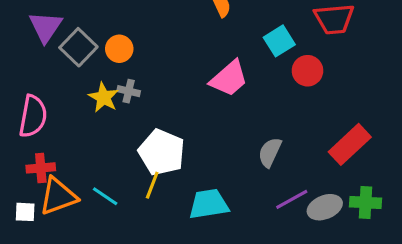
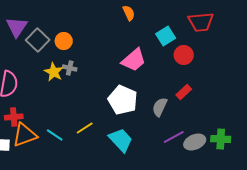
red rectangle: (350, 144) -> (184, 92), moved, size x0.6
white pentagon: (162, 152) -> (123, 100), moved
yellow line: (152, 185) -> (85, 128), turned 36
cyan trapezoid: (209, 204) -> (121, 140), turned 56

